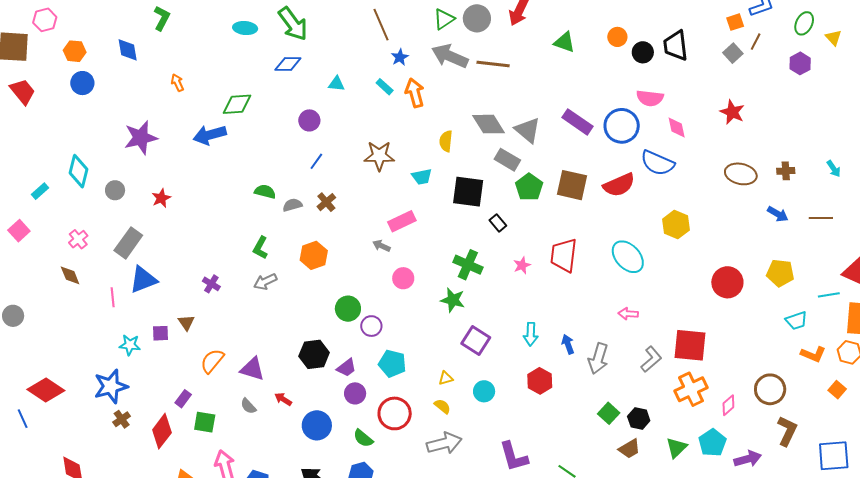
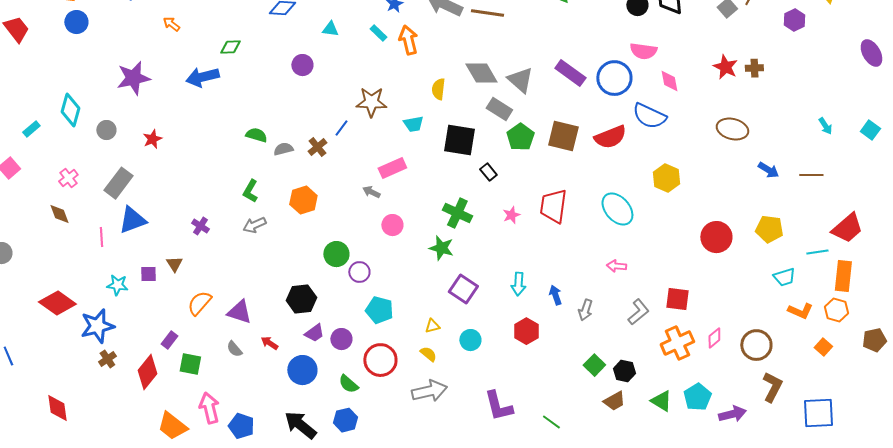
orange arrow: (177, 83) -> (171, 24), turned -30
green diamond: (237, 104) -> (230, 47), size x0.7
blue line: (316, 161) -> (341, 128), moved
brown cross: (786, 171) -> (754, 68), moved
red square: (690, 345) -> (677, 299), size x0.7
gray arrow: (598, 358) -> (585, 310), size x0.7
purple trapezoid: (346, 368) -> (314, 333), moved
red diamond: (46, 390) -> (57, 303), moved
pink diamond: (728, 405) -> (714, 338), moved
green triangle: (676, 448) -> (661, 401), turned -45

